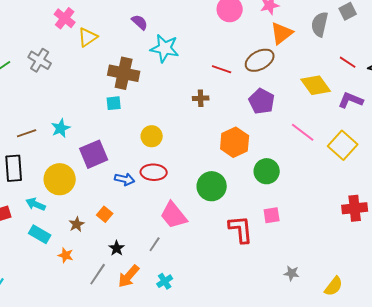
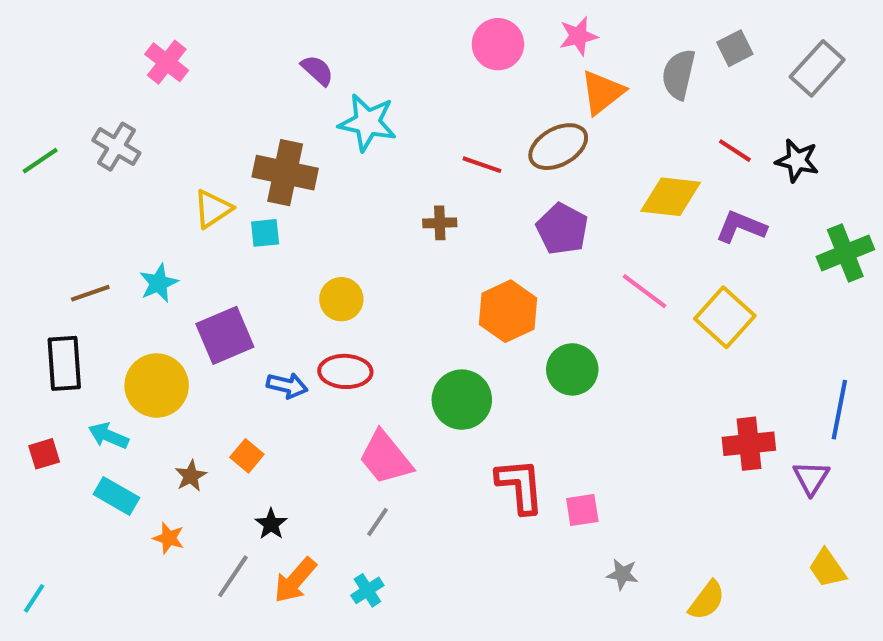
yellow triangle: (88, 37) -> (213, 209), moved
yellow diamond: (316, 85) -> (671, 197), turned -48
pink square: (272, 215) -> (582, 510), moved
gray line: (155, 244) -> (377, 522), moved

